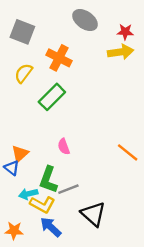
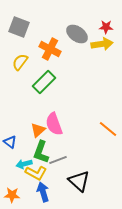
gray ellipse: (85, 20) -> (77, 34), moved
pink semicircle: (64, 147) -> (54, 124), size x1.6
orange triangle: (20, 154) -> (38, 130), moved
blue arrow: (51, 227) -> (43, 192), turned 30

